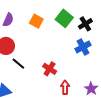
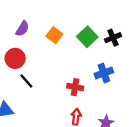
black cross: (85, 24) -> (113, 38), moved
red cross: (50, 69) -> (75, 87), moved, turned -32

